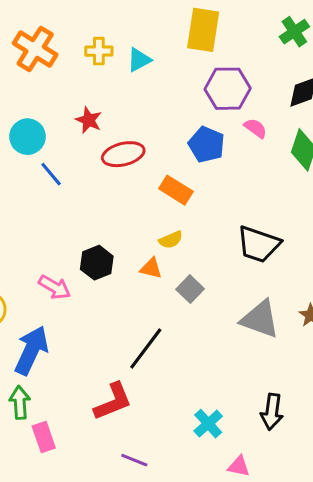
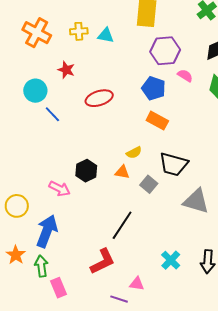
cyan triangle: (139, 60) -> (106, 35), turned 42
red star: (89, 120) -> (66, 70), moved
orange rectangle: (176, 190) -> (157, 121), moved
black trapezoid: (259, 244) -> (174, 164), moved
cyan cross: (208, 424) -> (171, 260), moved
pink triangle: (239, 466) -> (137, 284), moved

